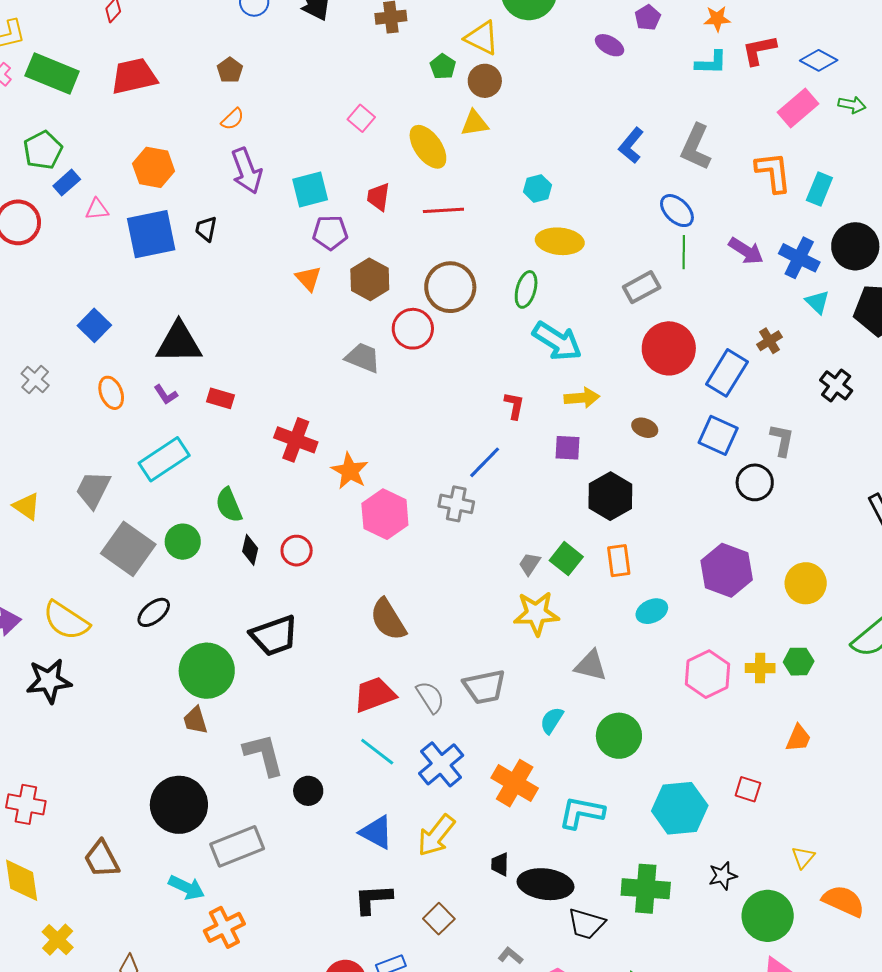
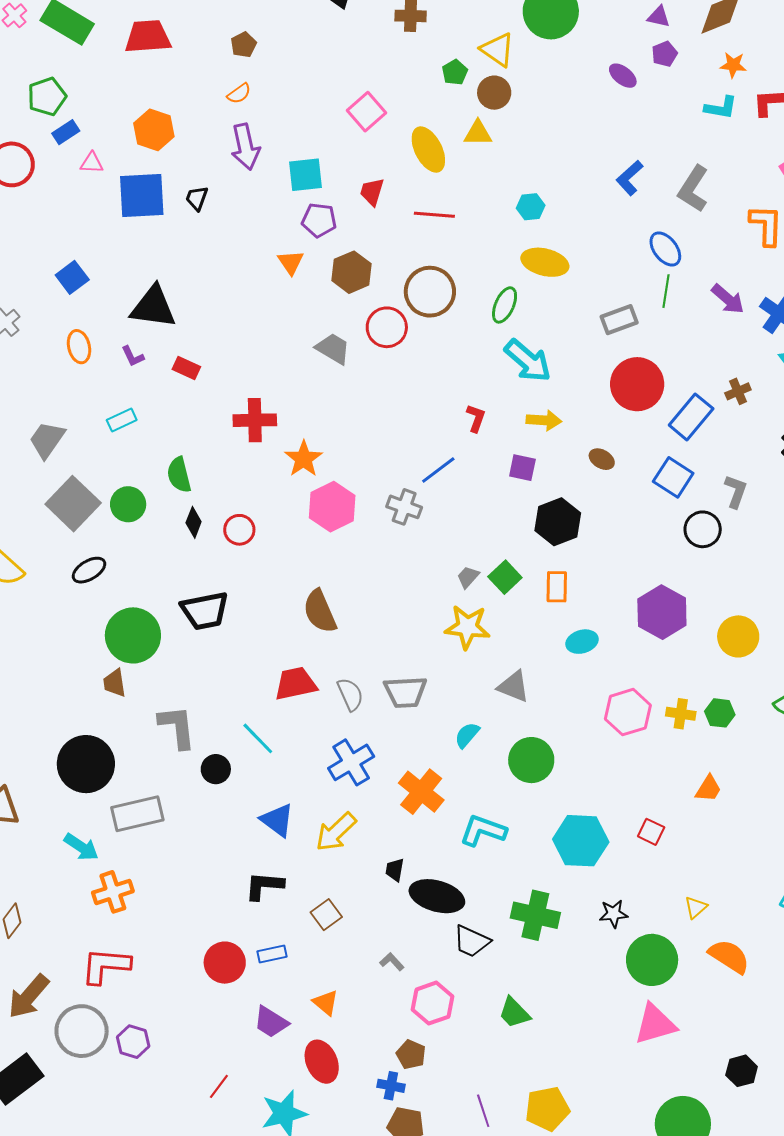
pink square: (361, 118) -> (367, 112), size x1.4
red cross: (296, 440) -> (255, 420), turned -30
cyan rectangle: (164, 459) -> (122, 420), size x0.6
cyan line: (377, 752) -> (258, 738), moved

